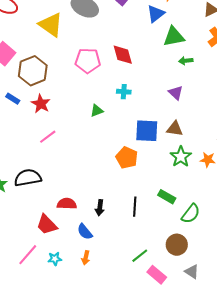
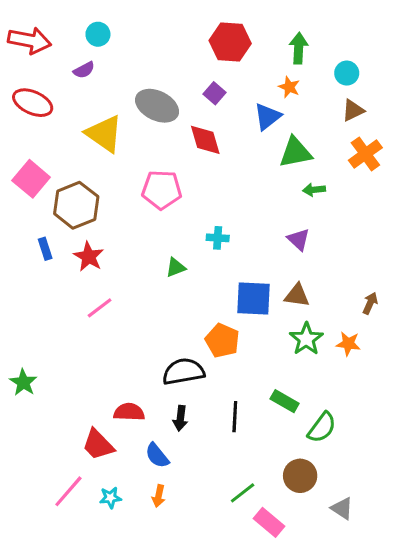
red diamond: (123, 55) -> (205, 140), moved
blue rectangle: (13, 99) -> (45, 249), turned 40
black semicircle: (28, 178) -> (183, 372), moved
gray triangle: (192, 272) -> (342, 508), moved

